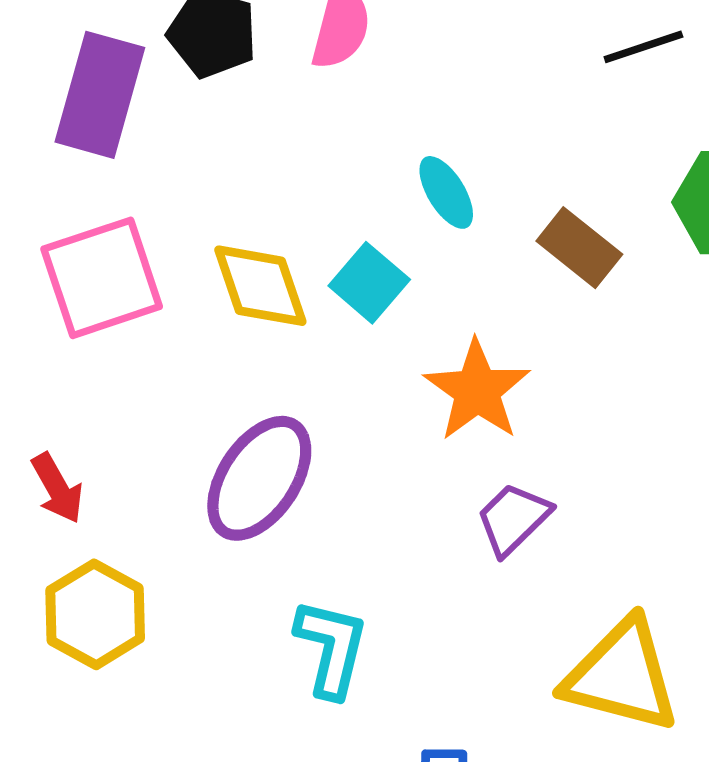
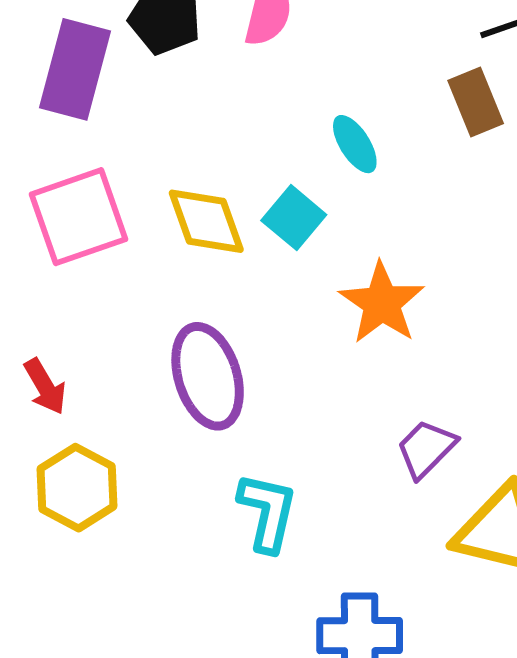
brown rectangle: (579, 248) -> (476, 102), moved, turned 30
purple ellipse: (259, 478) -> (208, 376), turned -50
purple trapezoid: (513, 519) -> (426, 449), moved

